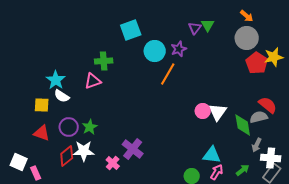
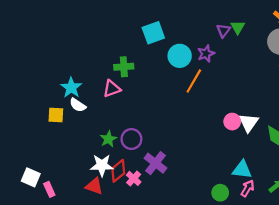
purple circle: (69, 127) -> (131, 139), moved
red triangle: (42, 133) -> (94, 186), moved
red diamond: (67, 156) -> (118, 171), moved

